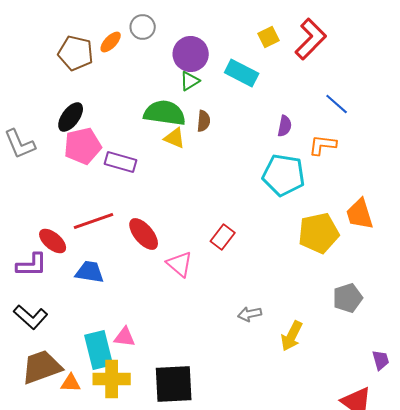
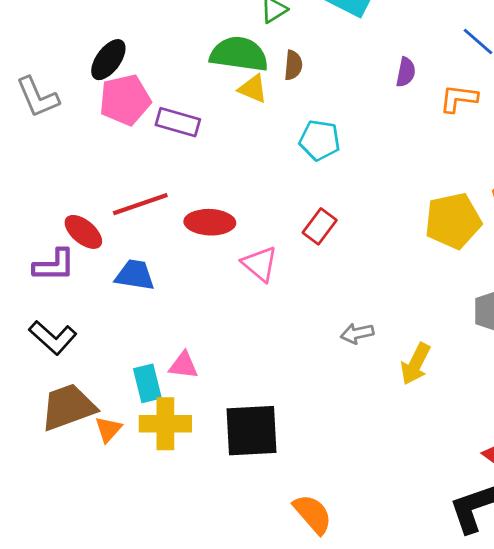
cyan pentagon: (284, 175) -> (320, 140), moved, size x0.7
red ellipse: (144, 234) -> (210, 222), turned -48
cyan rectangle: (99, 350) -> (147, 383), size x0.7
orange triangle: (71, 383) -> (108, 429), turned -50

